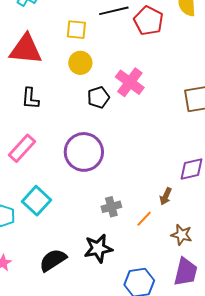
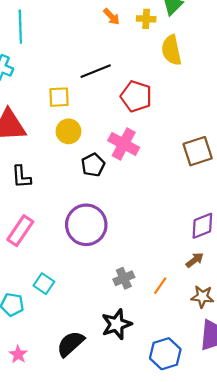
red pentagon: (149, 21) -> (136, 96), moved
brown arrow: (166, 196) -> (195, 260), moved, turned -144
cyan square: (36, 201) -> (44, 284), size x0.7

